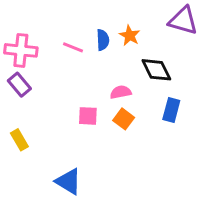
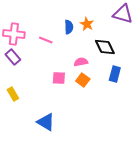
pink line: (73, 47) -> (46, 40), moved

